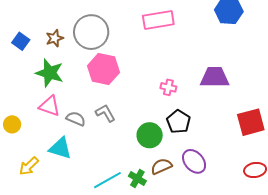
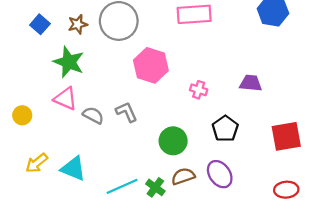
pink hexagon: (103, 69) -> (151, 65), moved
purple trapezoid: (215, 77) -> (251, 83), size x0.7
black pentagon: (178, 122) -> (225, 129), moved
cyan triangle: (60, 148) -> (73, 169), moved

